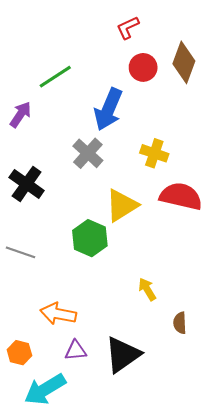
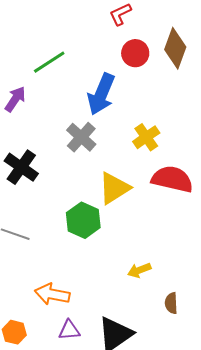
yellow cross: (154, 153) -> (146, 137), turned 36
yellow arrow: (147, 289) -> (139, 270), turned -80

